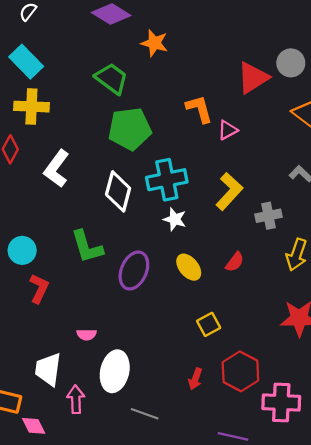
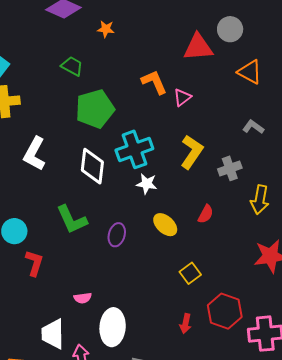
orange star: (154, 43) -> (106, 29), size x0.7
green trapezoid: (112, 78) -> (72, 66), size x0.7
red triangle: (253, 78) -> (198, 47), turned 36
purple ellipse: (134, 270) -> (117, 235), size x0.7

